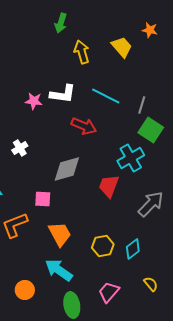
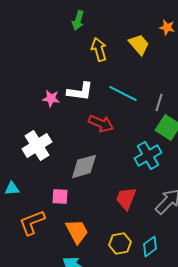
white cross: (20, 148) -> (37, 145), size x1.8
red trapezoid: (109, 186) -> (126, 198), moved

